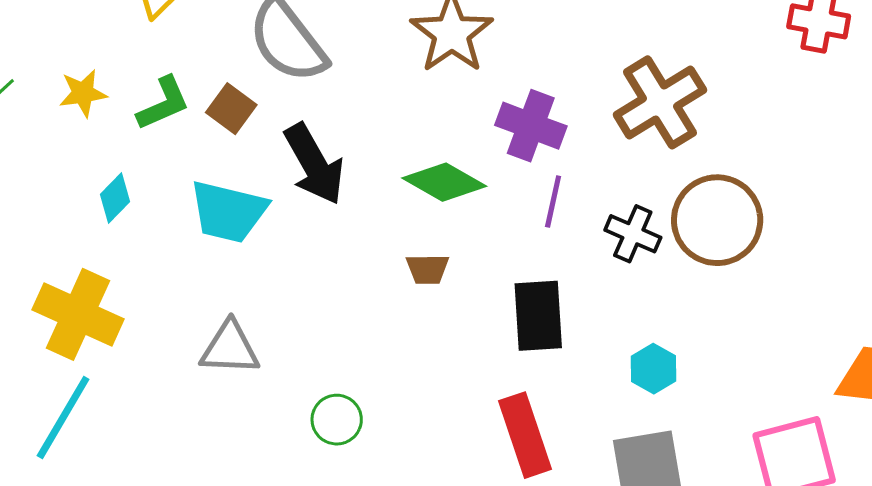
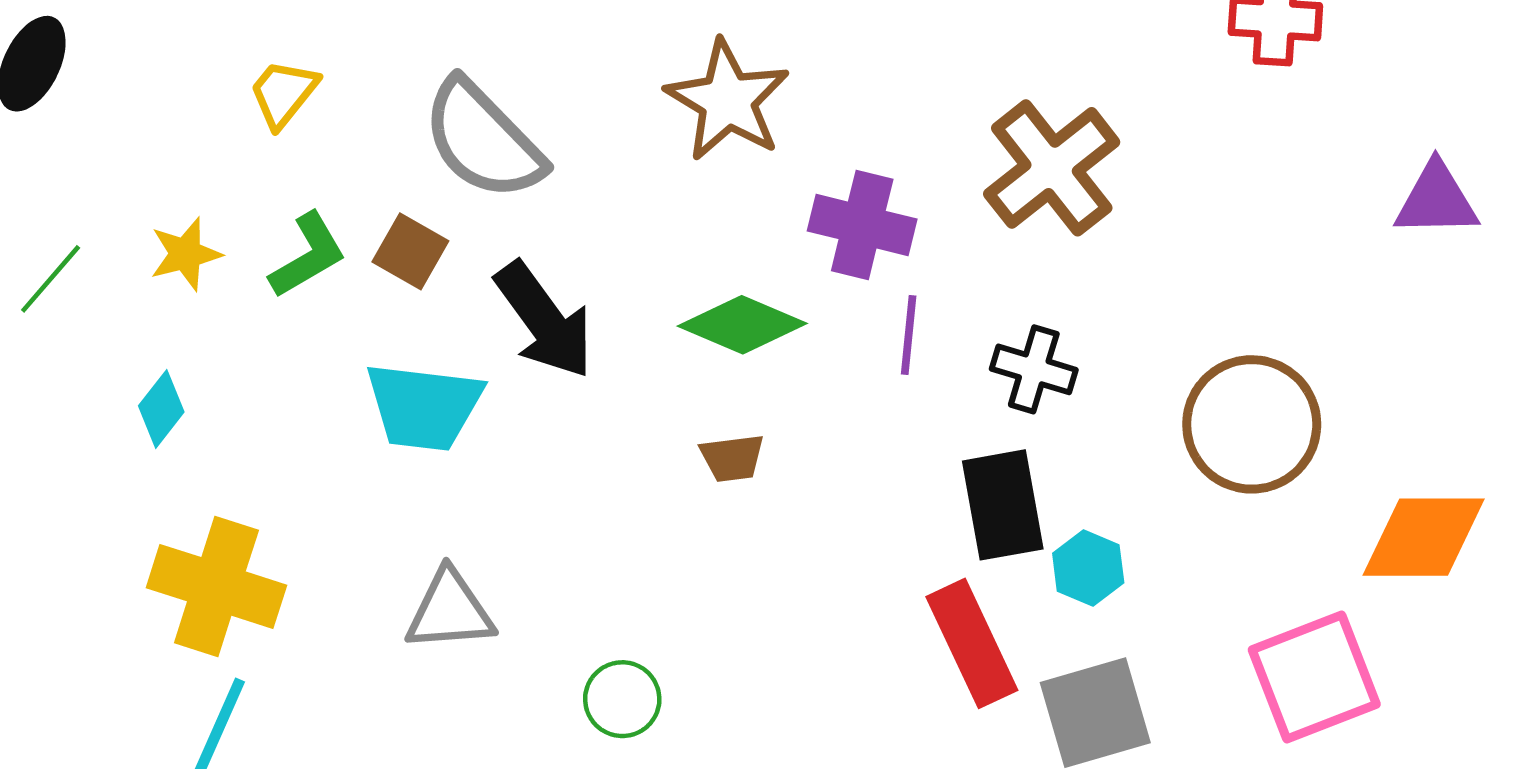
cyan diamond: (115, 198) -> (161, 409), moved
brown circle: (717, 220) -> (1252, 424), moved
black rectangle: (538, 316) -> (1003, 505), moved
red rectangle: (525, 435) -> (972, 643), moved

